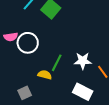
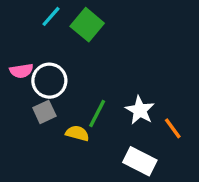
white star: (83, 61) -> (140, 110), turned 30
gray square: (25, 93) -> (44, 112), moved

